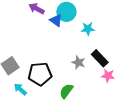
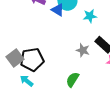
black pentagon: (40, 74) -> (32, 60), moved

